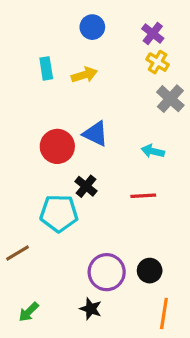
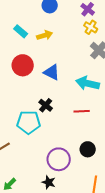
cyan rectangle: (46, 68) -> (21, 31), turned -40
red circle: (57, 146) -> (23, 65), moved
cyan arrow: (153, 151) -> (88, 83), size x1.6
black circle: (150, 271) -> (88, 149), moved

